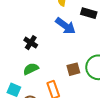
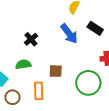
brown square: (73, 69) -> (56, 71), moved

